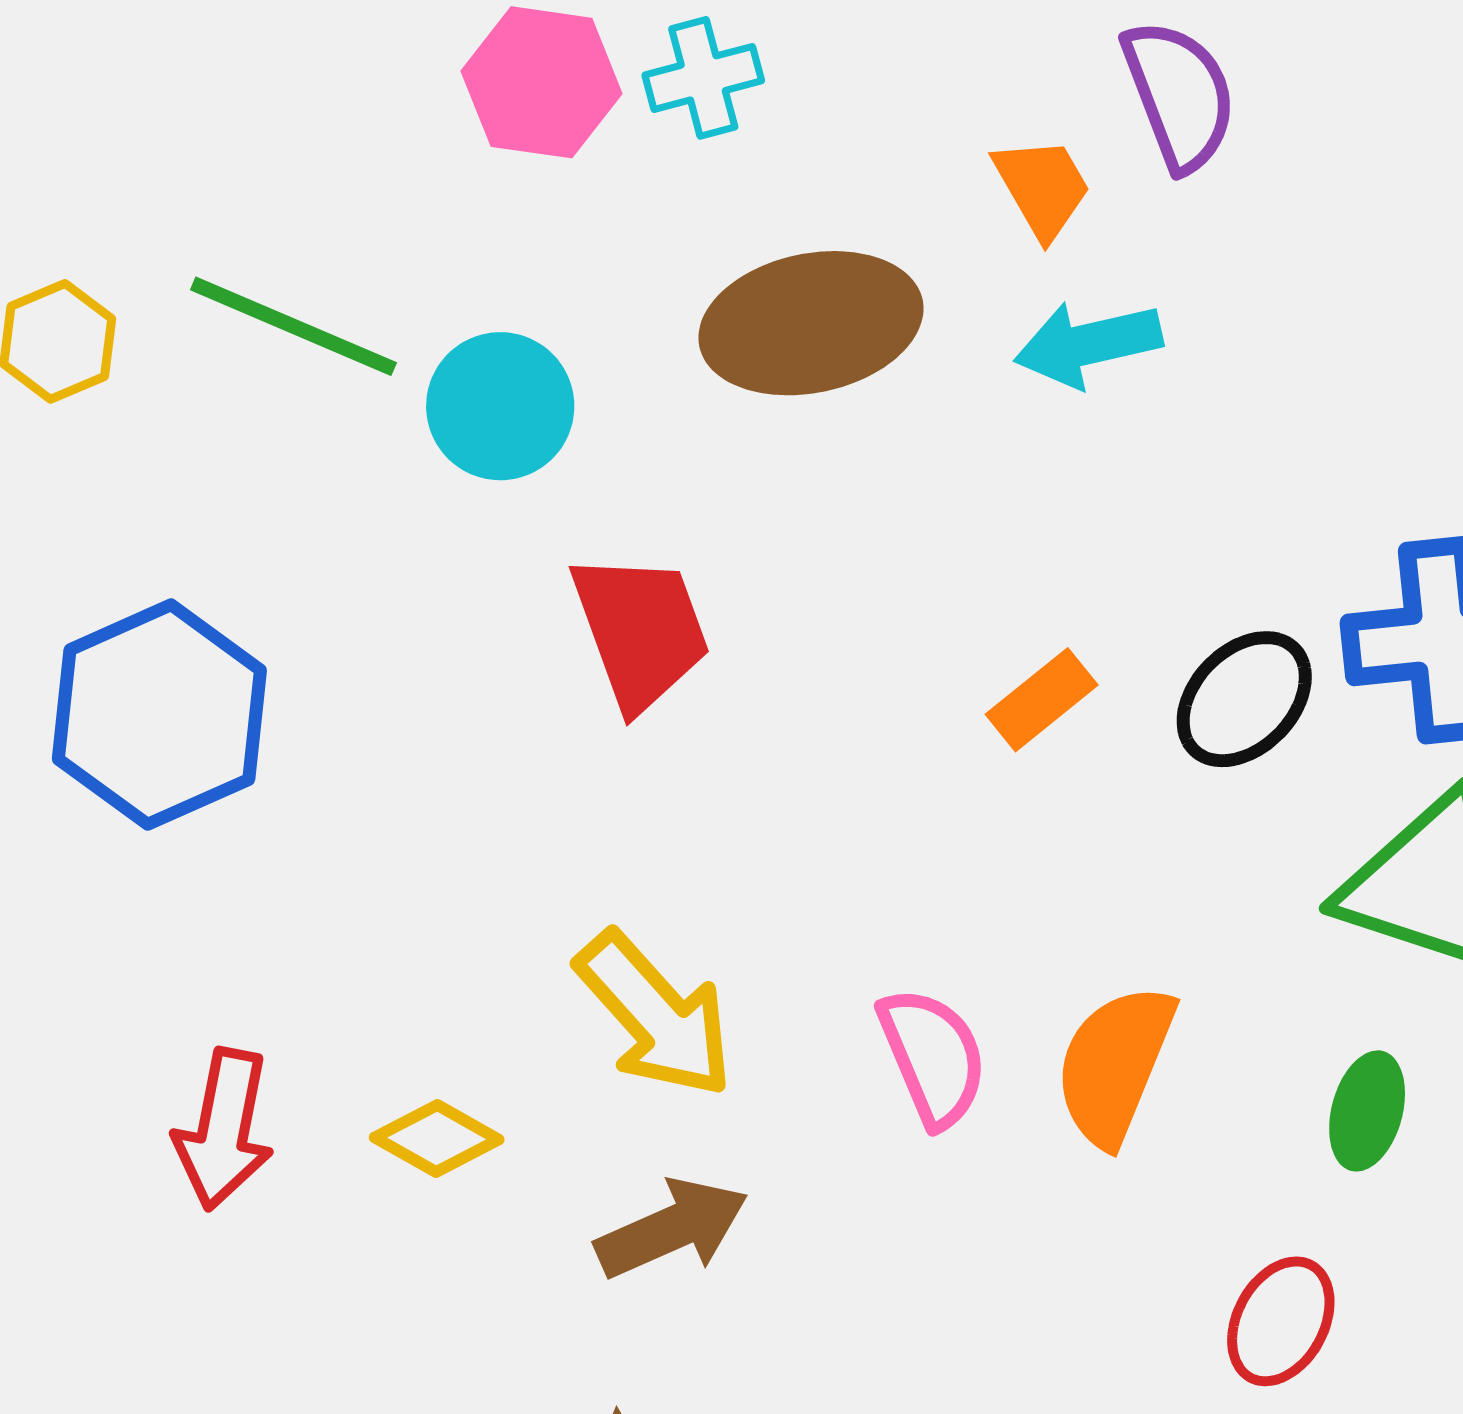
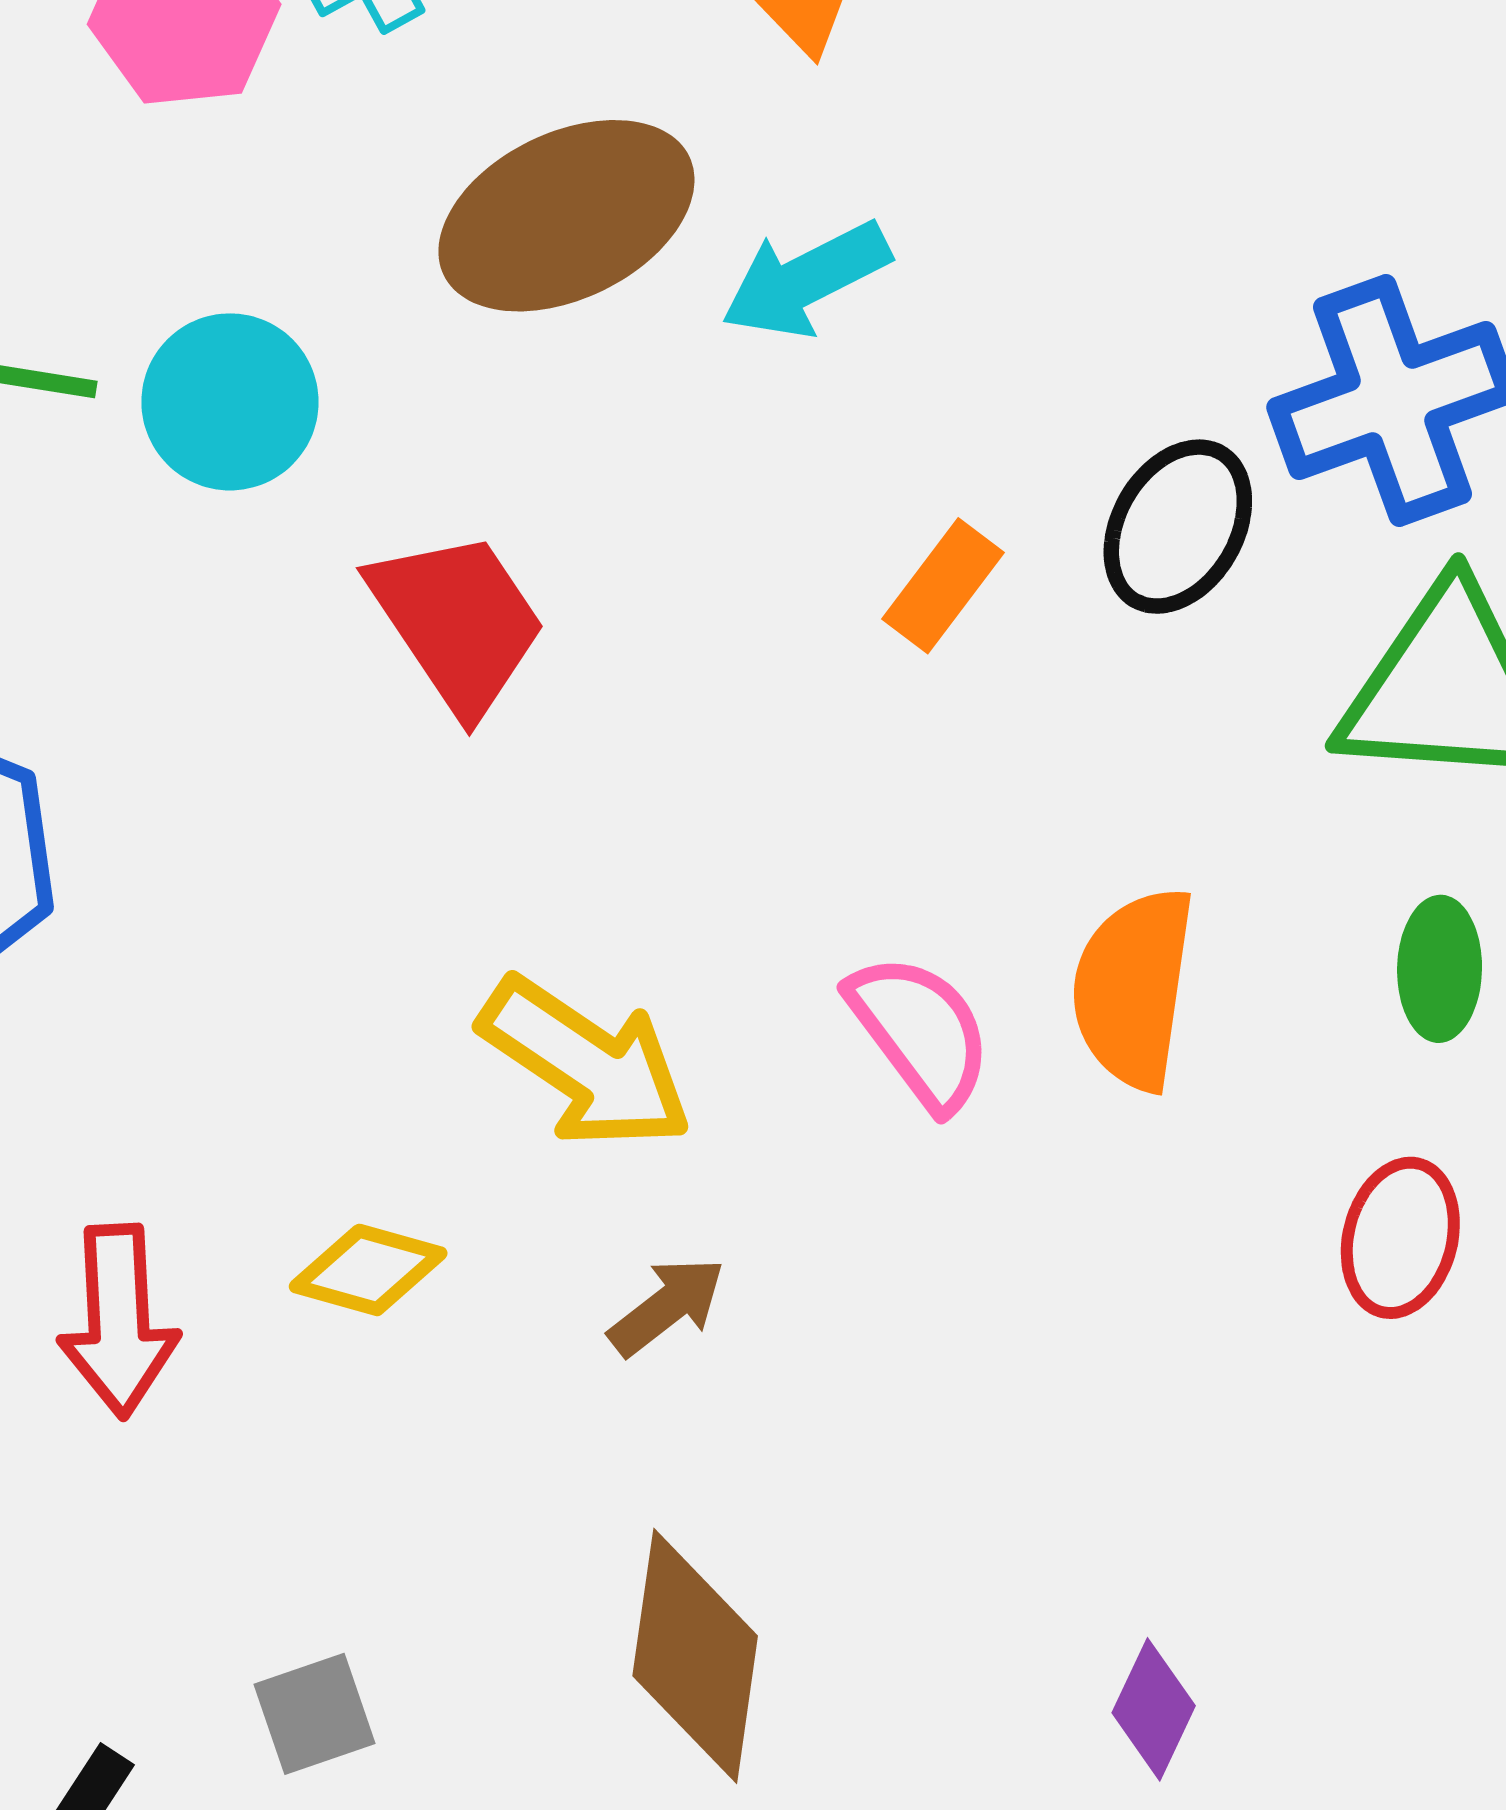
cyan arrow: (1088, 344) -> (806, 280), moved
brown arrow: (672, 1229) -> (667, 1306), size x0.7

